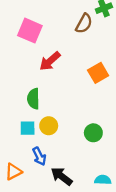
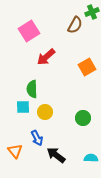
pink square: (30, 31) -> (29, 31), turned 35
cyan square: (28, 128) -> (23, 107), moved
orange triangle: (13, 172) -> (15, 151), turned -42

